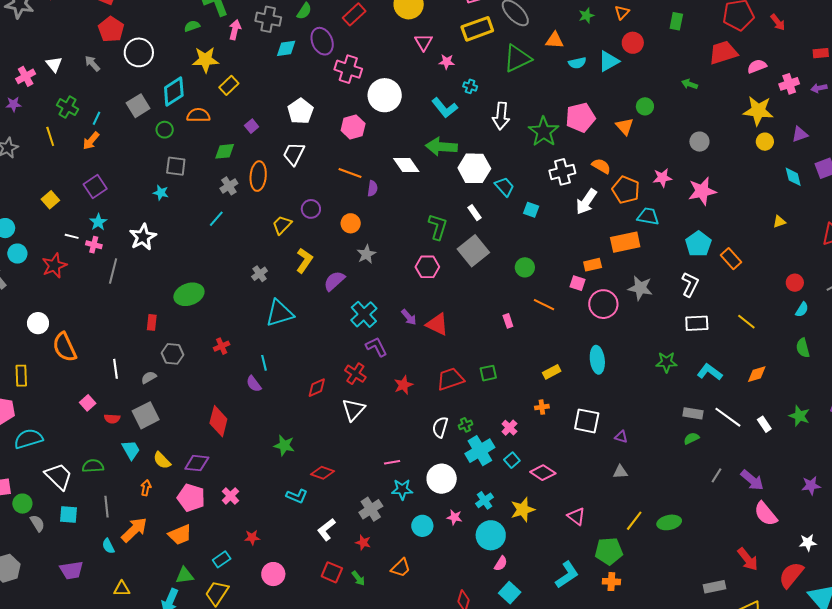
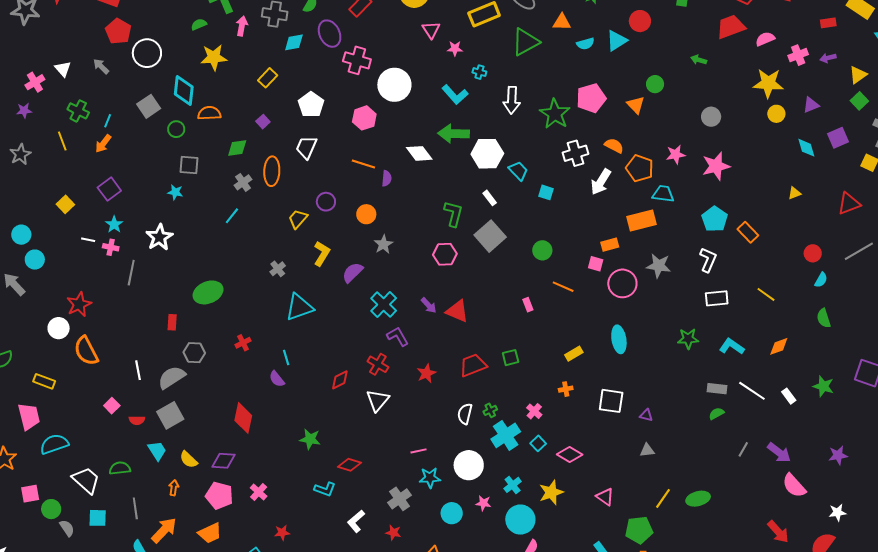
yellow rectangle: (229, 85) -> (268, 78), moved
cyan diamond: (174, 91) -> (184, 91), turned -48
red star: (54, 266) -> (79, 304), moved
yellow rectangle: (21, 376) -> (44, 381), turned -65
gray semicircle: (149, 377) -> (172, 377), size x1.8

